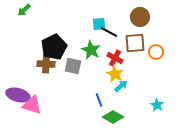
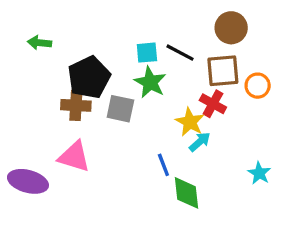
green arrow: (24, 10) -> (40, 43), moved, turned 48
cyan square: (99, 24) -> (147, 53), moved
red cross: (115, 58) -> (213, 104), moved
purple ellipse: (18, 95) -> (28, 181), moved
pink triangle: (32, 105) -> (74, 157), moved
green diamond: (113, 117) -> (187, 193), turned 55

